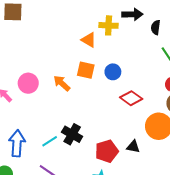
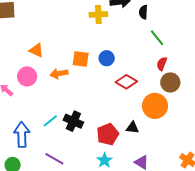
orange triangle: (89, 40) -> (36, 50), moved
orange arrow: (62, 83) -> (59, 74), turned -48
cyan line: (50, 141) -> (50, 121), moved

